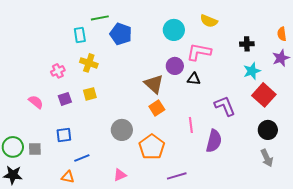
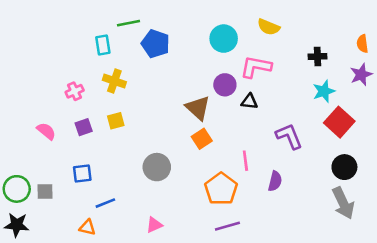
purple semicircle: (214, 141) -> (275, 181), size x0.7
orange pentagon: (152, 147) -> (221, 189), moved
gray arrow: (267, 158) -> (343, 203), size x1.4

